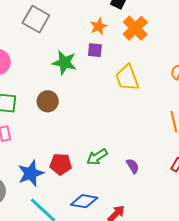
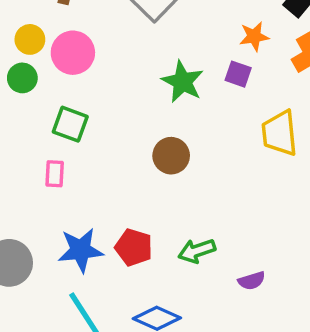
brown circle: (48, 101) -> (171, 156), moved
purple semicircle: (133, 166) -> (252, 281), turned 91

